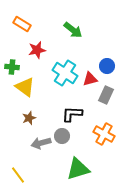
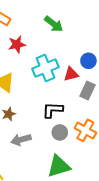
cyan cross: (65, 73) -> (45, 68), turned 35
gray circle: (62, 136) -> (60, 132), moved

